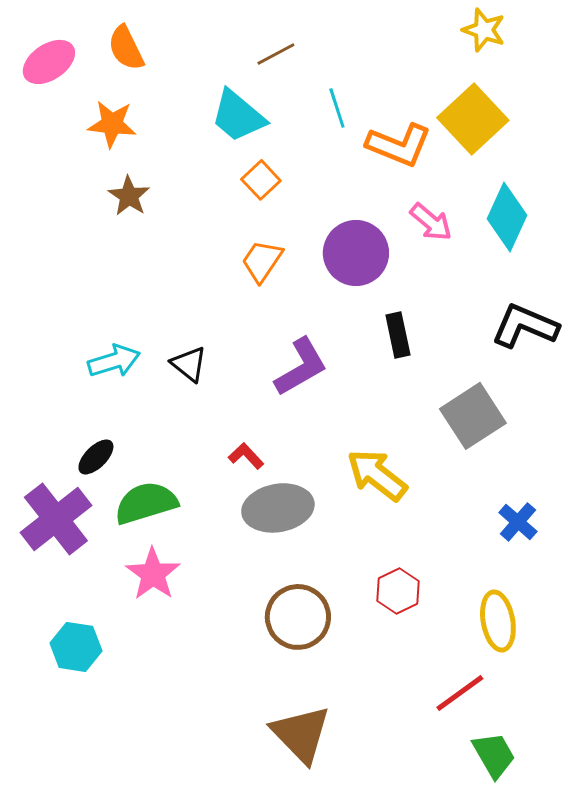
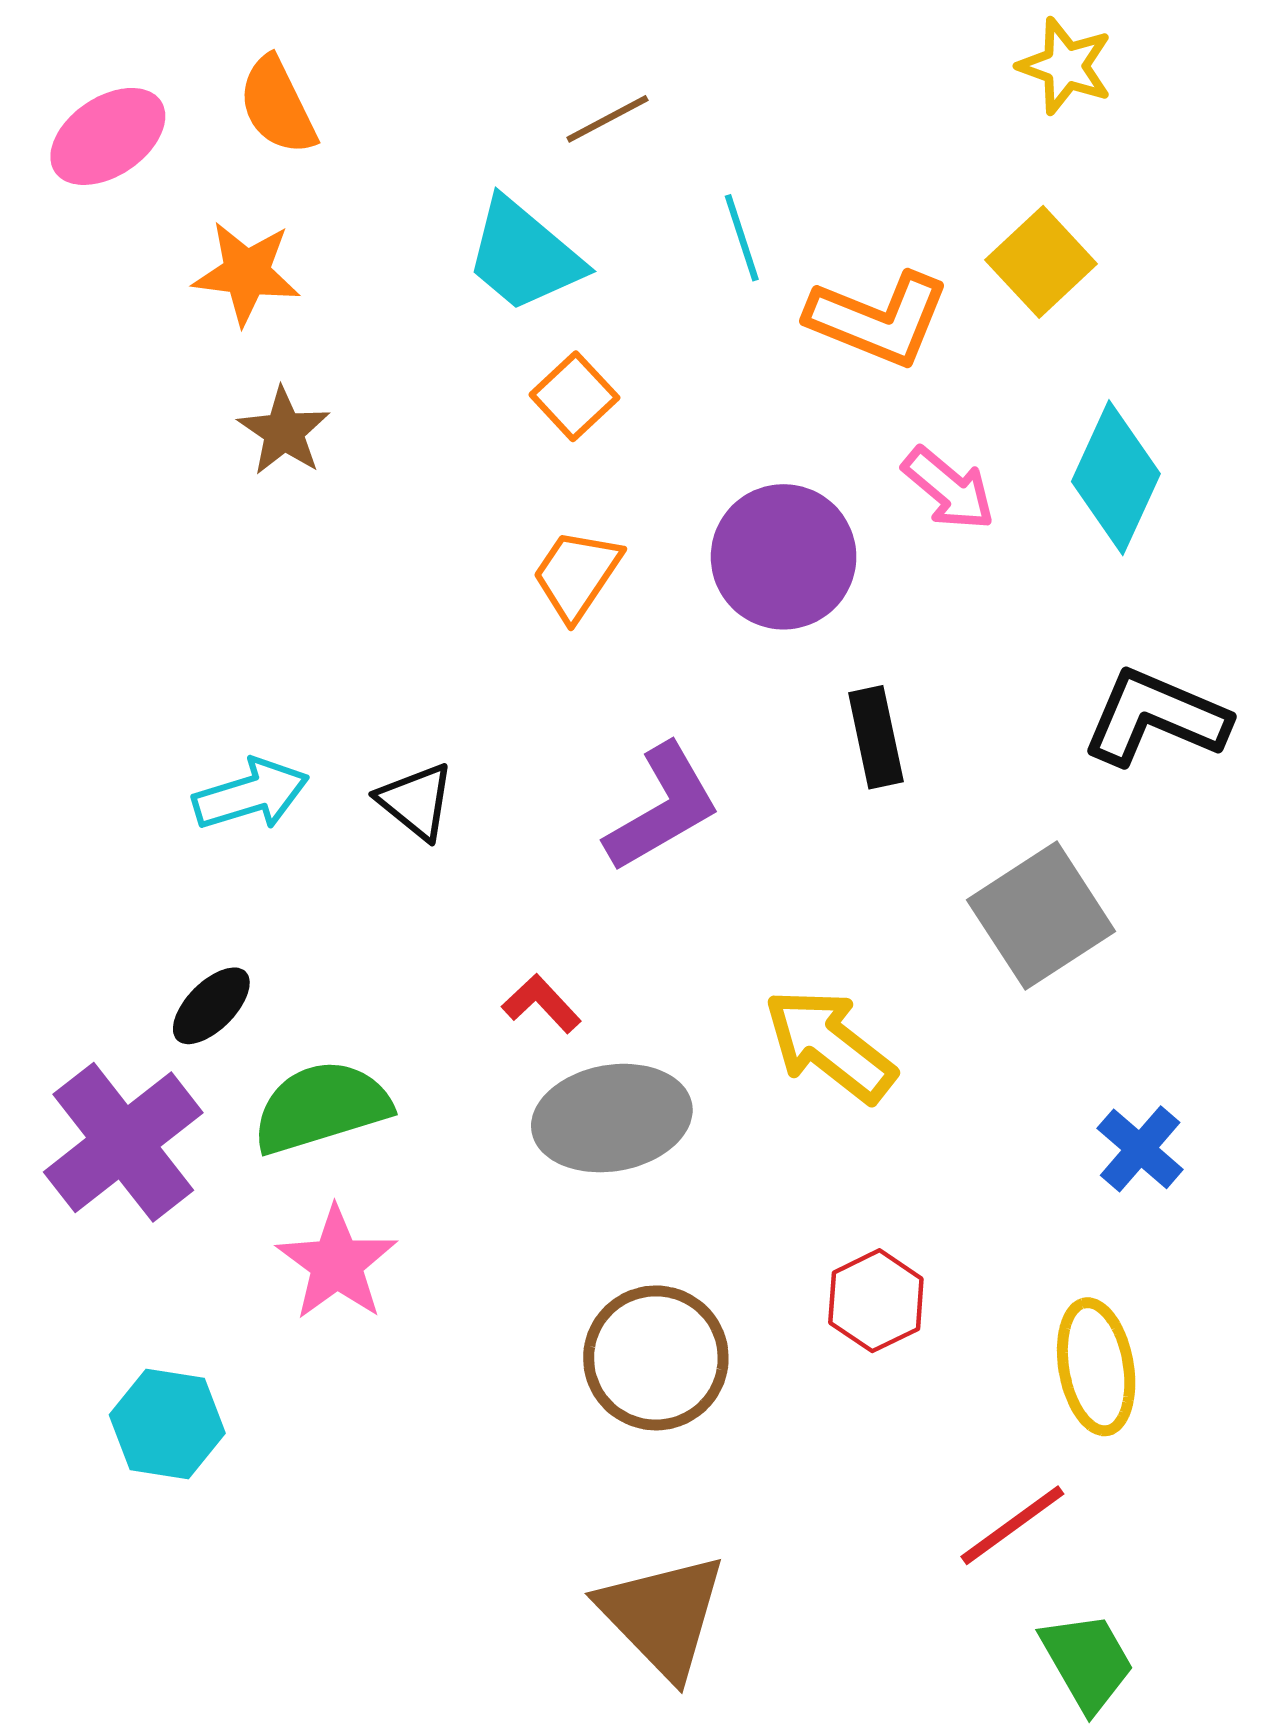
yellow square: (473, 119) -> (1041, 262), size x0.7

